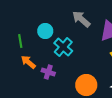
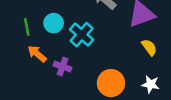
cyan circle: (45, 31) -> (54, 23), moved

